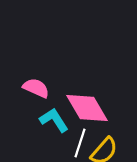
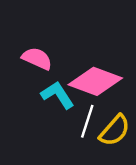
pink diamond: (87, 108) -> (95, 81), turned -39

